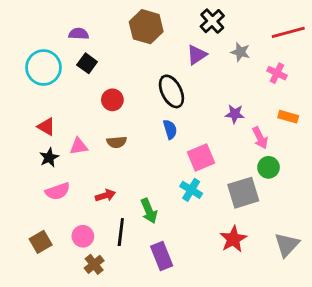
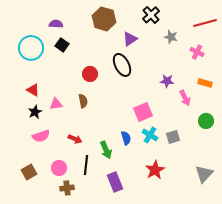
purple triangle: (197, 55) -> (130, 39), moved
red circle: (112, 100) -> (90, 74), moved
blue semicircle: (170, 129) -> (126, 138), moved
brown semicircle: (117, 142) -> (83, 101), turned -96
green circle: (269, 167) -> (206, 121), moved
cyan cross: (191, 190) -> (150, 135), moved
gray square: (243, 193) -> (173, 137), size x0.6
red arrow: (105, 195) -> (75, 139), turned 40
red star: (233, 239) -> (155, 170), moved
brown cross: (94, 264) -> (67, 188), turned 32

